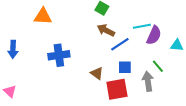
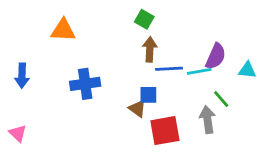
cyan line: (142, 26) -> (199, 71), moved
brown arrow: (106, 30) -> (150, 49), turned 66
blue line: (120, 44) -> (169, 69), turned 30
blue square: (125, 67) -> (148, 95), moved

